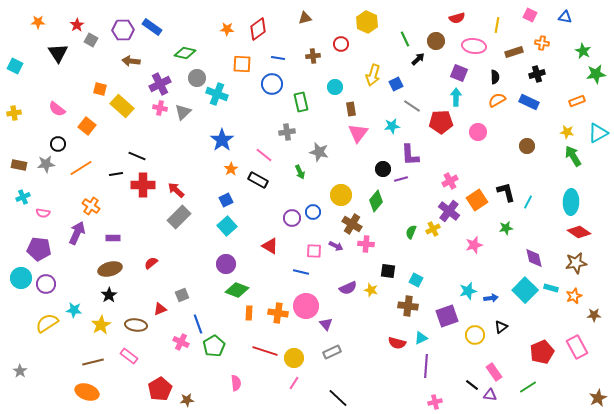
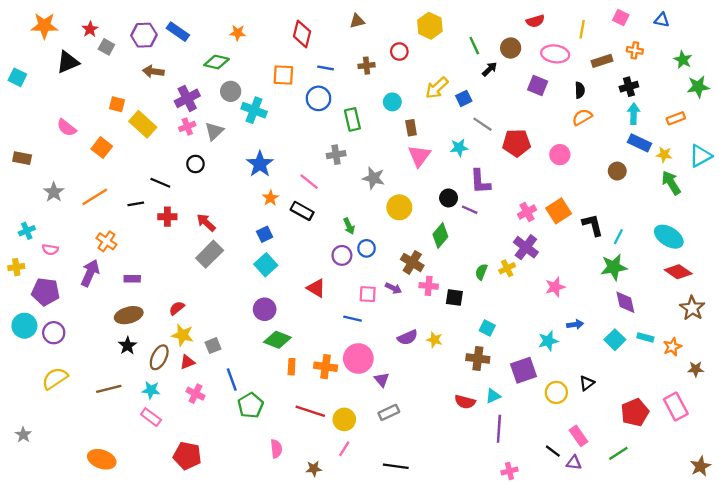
orange star: (38, 22) -> (44, 26), size x1.6
orange star: (227, 29) -> (238, 33), moved
red diamond: (258, 29) -> (302, 34), turned -40
black triangle: (58, 53) -> (68, 62), turned 40
yellow arrow: (373, 75) -> (437, 88), turned 30
cyan arrow: (456, 97) -> (634, 114), moved
blue rectangle: (529, 102) -> (640, 143), moved
pink cross: (160, 108) -> (187, 127), turned -32
yellow cross: (14, 113) -> (16, 267), moved
black circle: (58, 144) -> (195, 164), moved
gray star: (46, 164) -> (54, 192), turned -30
brown rectangle: (19, 165) -> (22, 158), moved
green arrow: (300, 172) -> (349, 226), moved
purple line: (401, 179) -> (470, 210), turned 40
red cross: (143, 185) -> (167, 217), size x0.7
yellow circle: (341, 195) -> (399, 207), moved
orange square: (477, 200) -> (559, 211), moved
cyan ellipse: (571, 202) -> (669, 237), turned -60
green star: (506, 228) -> (614, 267), moved, size x1.6
brown star: (576, 263) -> (692, 308), moved, turned -30
black square: (388, 271) -> (454, 298), moved
cyan square: (525, 290) -> (615, 340), size x0.7
blue arrow: (491, 298) -> (575, 325), moved
cyan star: (74, 310) -> (151, 390), moved
yellow star: (101, 325) -> (183, 335), moved, turned -30
brown ellipse: (136, 325) -> (159, 357), moved, turned -70
pink cross: (181, 342) -> (195, 394), moved
brown line: (93, 362) -> (109, 389), moved
red pentagon: (160, 389) -> (187, 456), turned -30
black line: (338, 398) -> (396, 466), turned -35
brown star: (187, 400) -> (314, 469), moved

